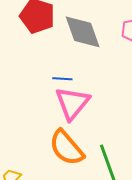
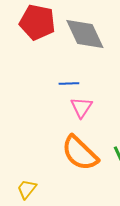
pink triangle: (72, 103) -> (81, 107), size x0.6

